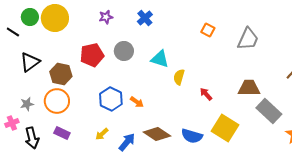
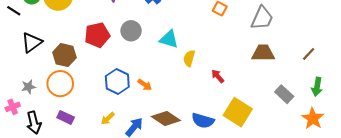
brown trapezoid: (249, 88) -> (263, 53), moved
gray rectangle: (269, 111) -> (284, 94), size x0.7

